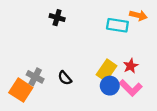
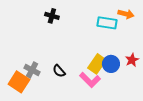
red star: (131, 66) -> (132, 60), moved
blue circle: (110, 86) -> (111, 64), moved
pink L-shape: (131, 88) -> (90, 80), moved

